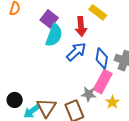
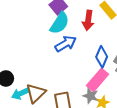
blue arrow: (76, 52) -> (66, 44), moved
gray star: (89, 94) -> (91, 96), moved

